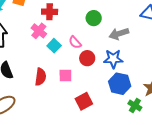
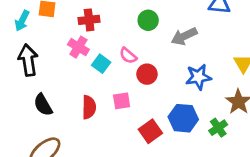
blue star: (113, 59) -> (198, 77), moved
blue hexagon: (120, 84) -> (183, 118), moved
green cross: (135, 106) -> (218, 128), turned 32

